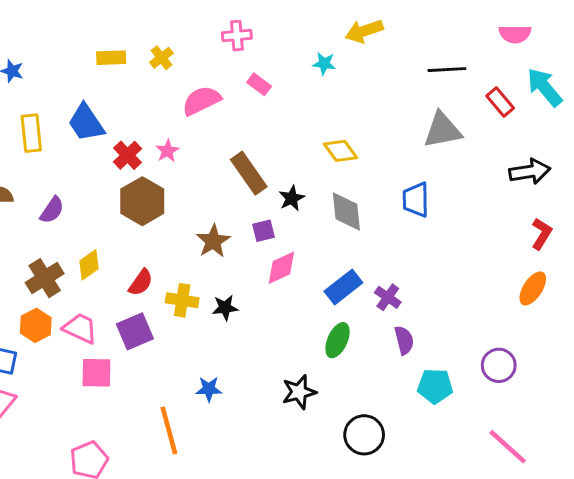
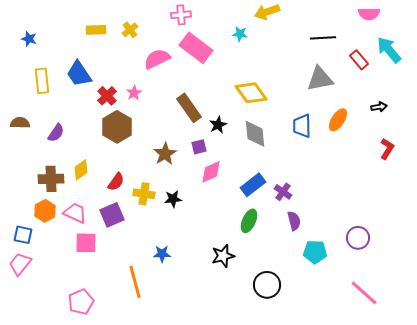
pink rectangle: (259, 84) -> (196, 48), size x2.0
yellow diamond: (340, 151) -> (251, 93), size x1.4
black arrow: (530, 172) -> (379, 107), size x0.6
brown cross: (45, 278) -> (51, 179), turned 30
orange ellipse: (533, 288) -> (338, 120), moved

